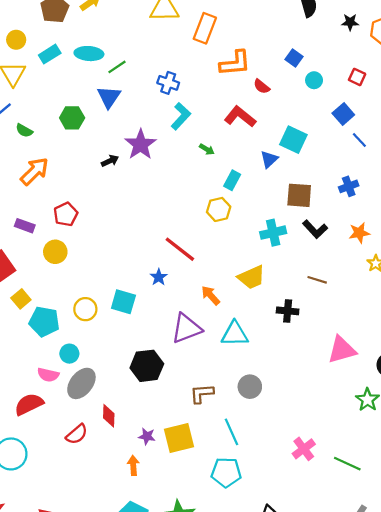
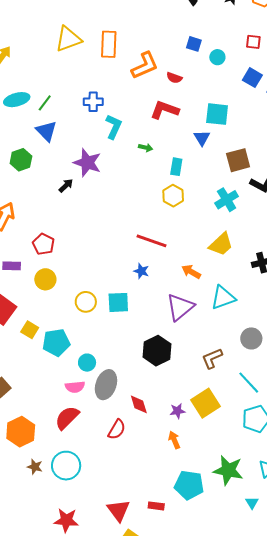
yellow circle: (85, 309) -> (86, 302), moved

